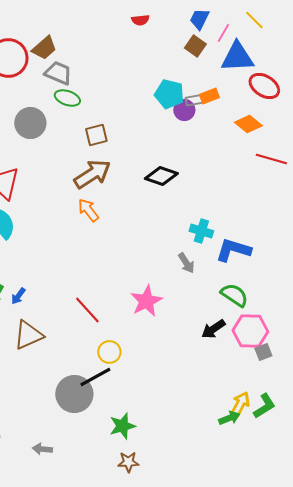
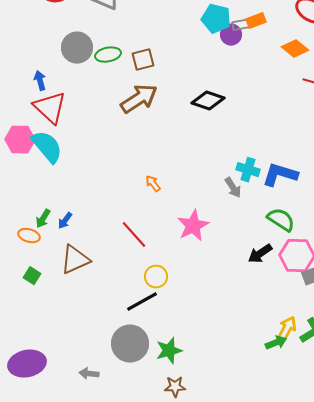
green ellipse: (67, 98) -> (108, 55), moved, turned -30
orange arrow: (88, 210) -> (153, 184), moved, size x0.7
cyan cross: (201, 231) -> (248, 170), moved
gray circle: (74, 394) -> (130, 344), moved

